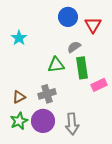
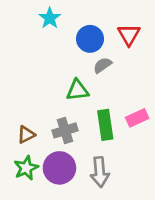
blue circle: (68, 17) -> (90, 39), moved
cyan star: (19, 38) -> (50, 18), moved
green rectangle: (82, 68) -> (105, 125), moved

